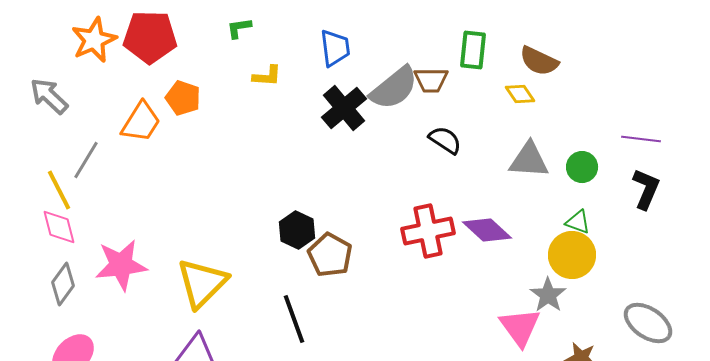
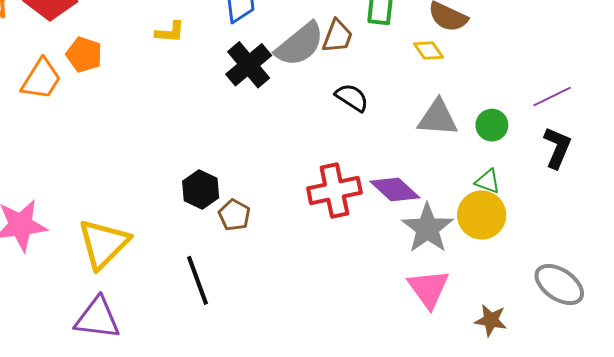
brown trapezoid: (431, 80) -> (338, 36), turned -69
purple line: (641, 139) -> (552, 96), turned -33
brown pentagon: (330, 255) -> (234, 215), size x0.7
gray star: (548, 295) -> (427, 228), moved, size x1.4

